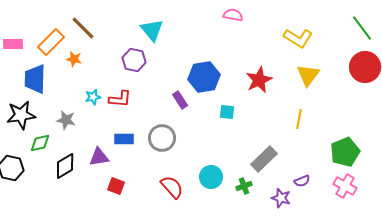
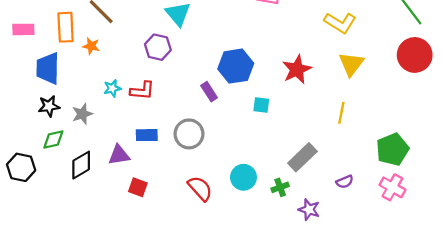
orange rectangle: (51, 42) -> (66, 27), turned -48
black star: (21, 115) -> (49, 106), moved, size x0.7
gray star: (66, 120) -> (82, 114), turned -30
purple star: (281, 198) -> (309, 210), moved

